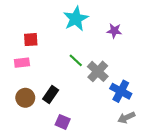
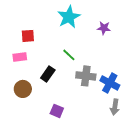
gray cross: (98, 71) -> (86, 76), moved, turned -36
black rectangle: (51, 94) -> (48, 74), moved
gray arrow: (126, 118) -> (115, 107), turned -56

